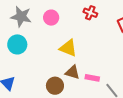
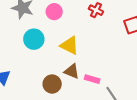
cyan circle: (17, 44) -> (34, 39), moved

